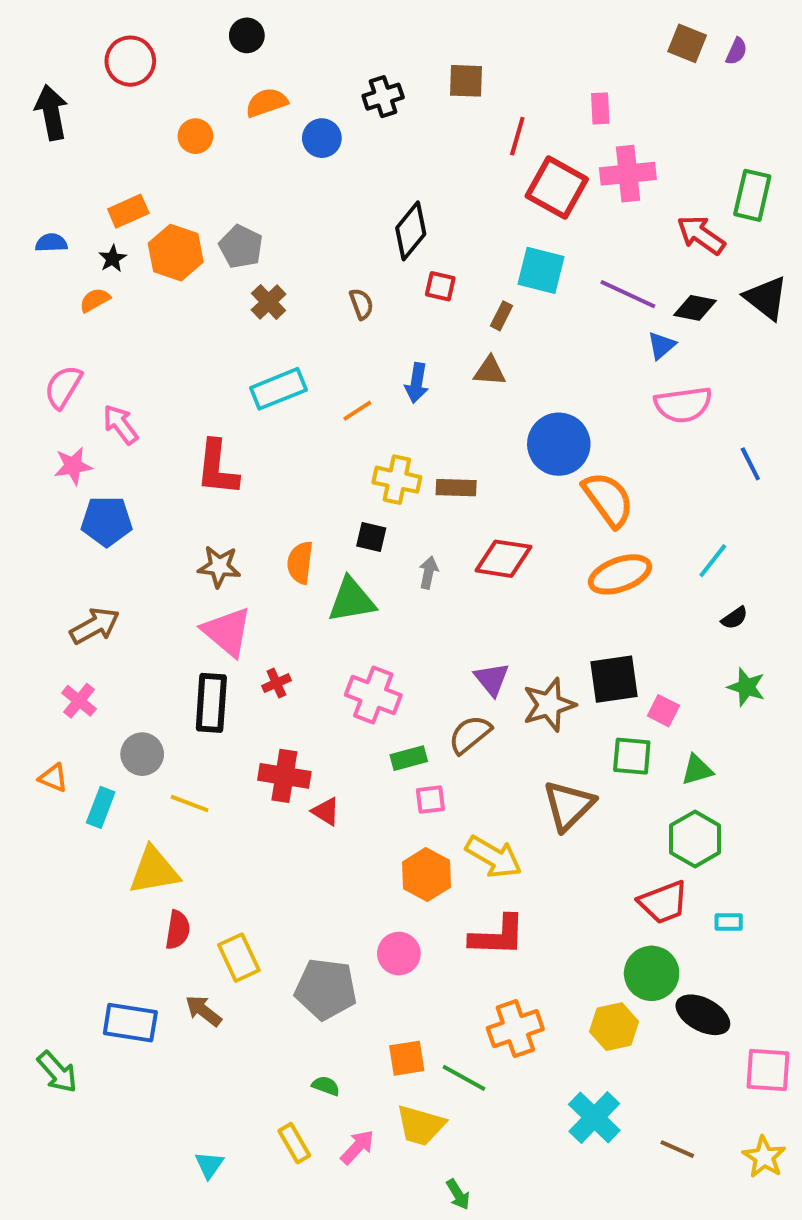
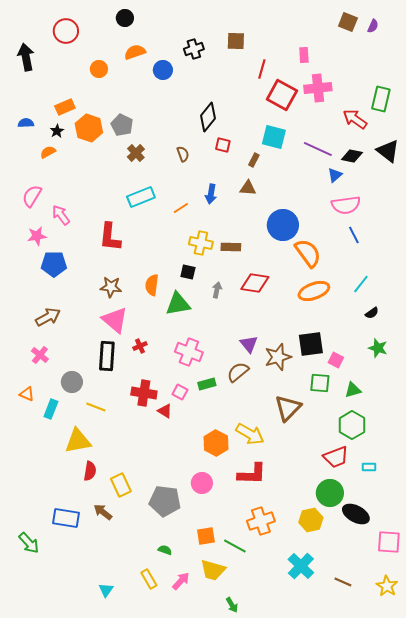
blue line: (750, 464) -> (354, 235), moved
pink square: (430, 800) -> (180, 392), moved, turned 35

